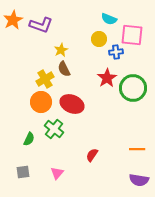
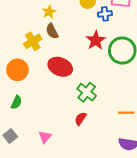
orange circle: (41, 102) -> (17, 70), moved
green cross: (54, 129) -> (87, 92), moved
gray square: (23, 172) -> (10, 136), turned -32

